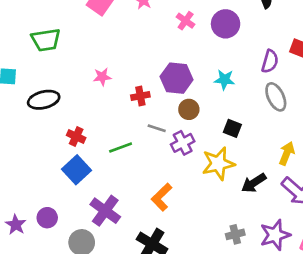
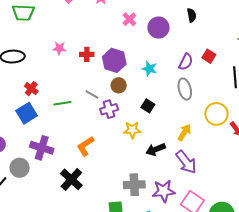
red cross: (140, 96) -> (87, 54), moved
yellow star: (218, 164) -> (132, 130), size x0.7
purple cross: (105, 211) -> (42, 148), turned -30
gray cross: (235, 234) -> (134, 185), size x1.5

